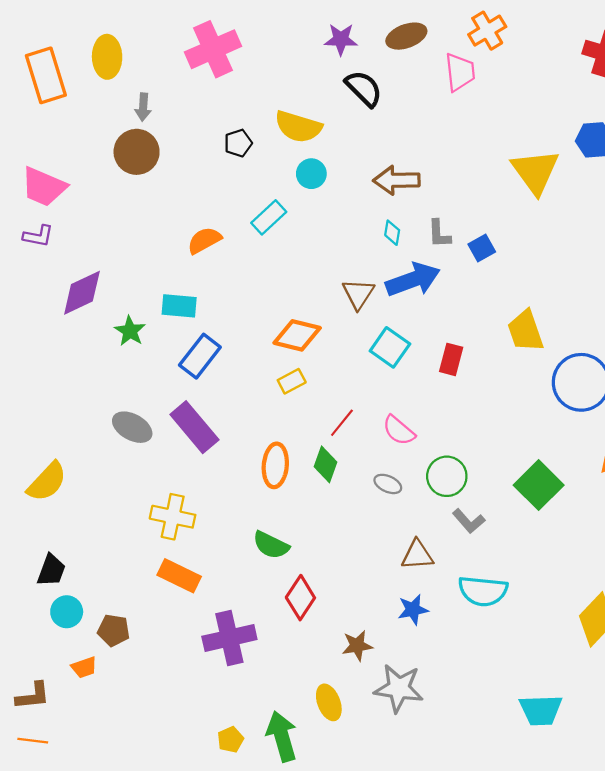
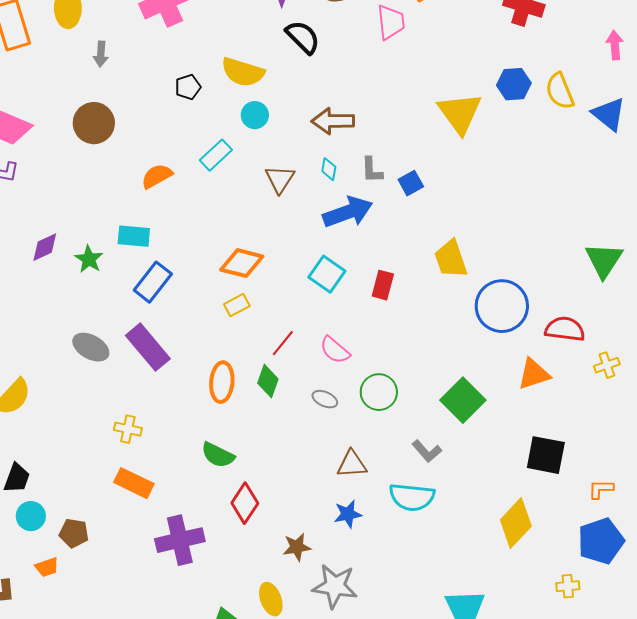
brown circle: (137, 152) -> (94, 123), moved
purple diamond: (82, 293) -> (45, 247), moved, size x0.7
brown triangle: (358, 294) -> (280, 179), moved
yellow cross: (173, 517) -> (128, 429), size x0.7
gray L-shape: (469, 521) -> (427, 451), moved

